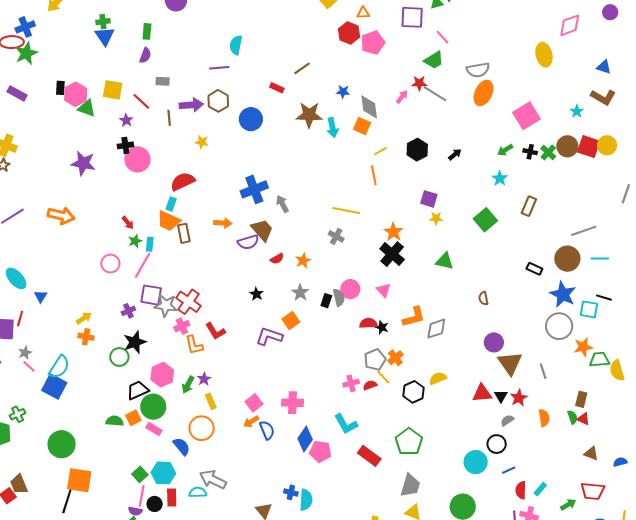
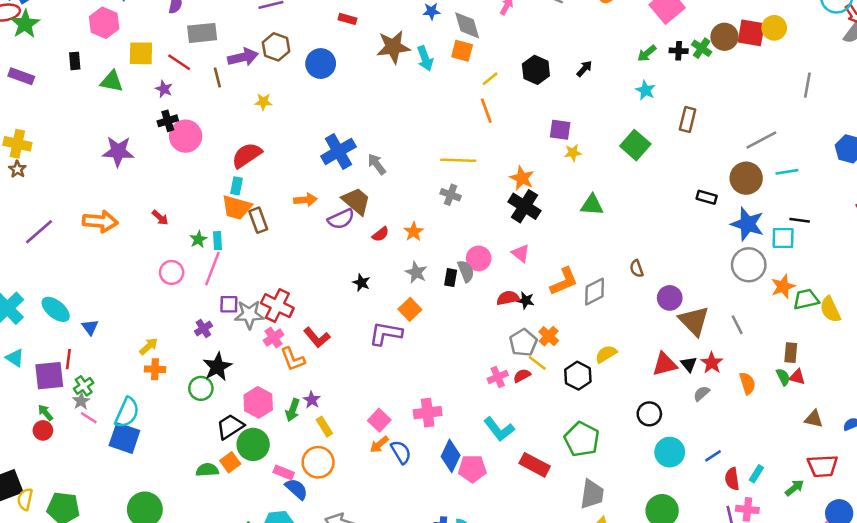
gray rectangle: (163, 81) -> (202, 33), size x1.6
pink hexagon: (76, 94) -> (104, 23), moved
red arrow: (128, 223) -> (160, 218), moved
purple square: (151, 295) -> (229, 304), size x0.7
brown semicircle: (483, 298) -> (637, 269), moved
green cross: (18, 414) -> (84, 386), moved
pink rectangle: (154, 429) -> (284, 472), moved
black circle: (497, 444) -> (649, 414), moved

